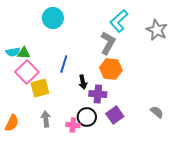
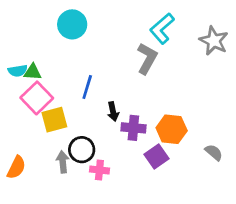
orange hexagon: (111, 69) -> (172, 129), moved
black circle: (87, 117) -> (82, 150), moved

